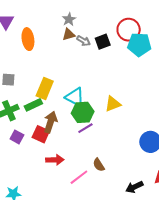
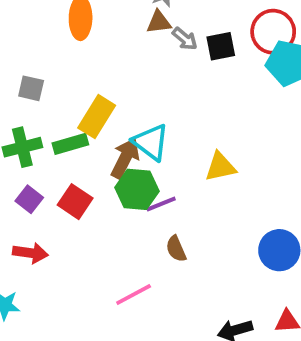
green hexagon: (83, 112) -> (137, 189), moved
brown arrow: (51, 122) -> (125, 158), moved
red arrow: (55, 160) -> (30, 253), moved
brown semicircle: (99, 165) -> (176, 249), moved

